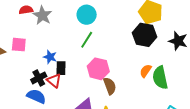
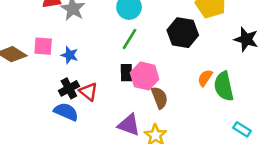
black hexagon: (144, 35) -> (183, 33), moved
blue star: (50, 57) -> (70, 55), moved
black rectangle: (61, 68) -> (126, 73), moved

